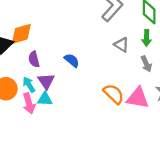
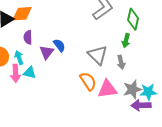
gray triangle: (122, 45) -> (98, 55), moved, size x1.5
purple triangle: (46, 81) -> (47, 52), moved
pink triangle: (138, 98) -> (107, 89), turned -30

